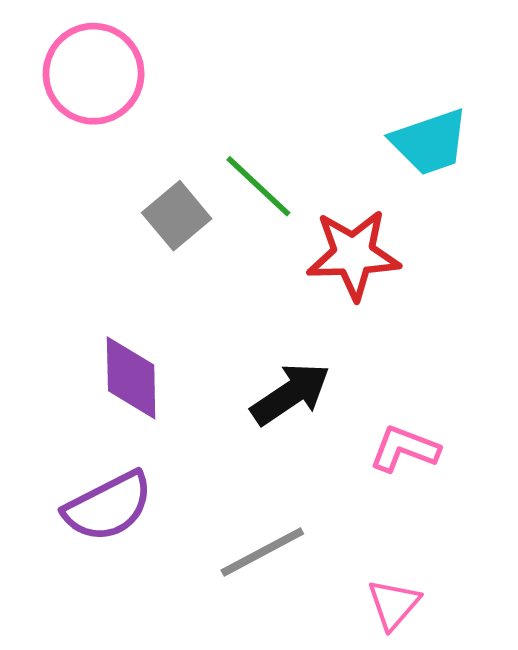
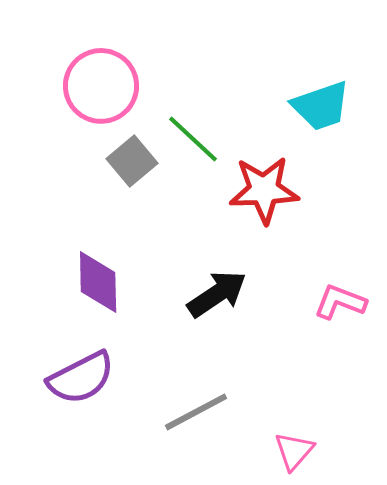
pink circle: (94, 74) -> (101, 86), moved
pink L-shape: (404, 449) -> (340, 302), moved

